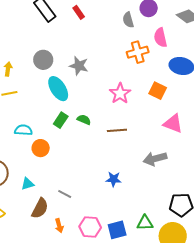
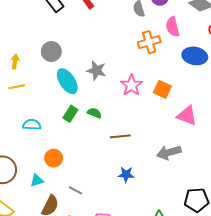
gray star: (79, 66) -> (96, 70), moved
orange square: (158, 91) -> (162, 89), moved
brown line: (117, 130) -> (120, 136), moved
orange circle: (41, 148) -> (54, 158), moved

